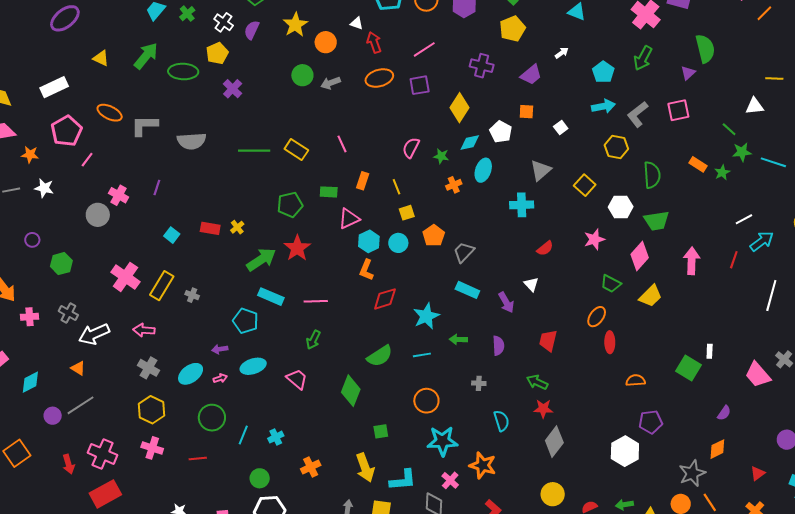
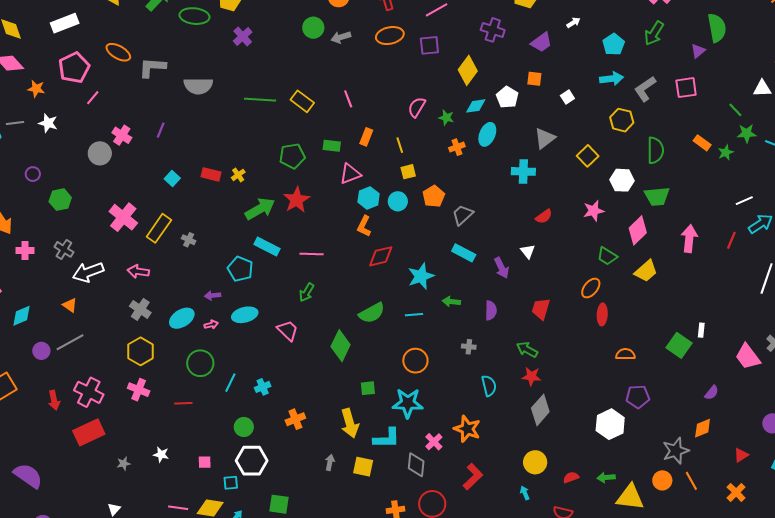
cyan star: (442, 441) -> (408, 403), moved

